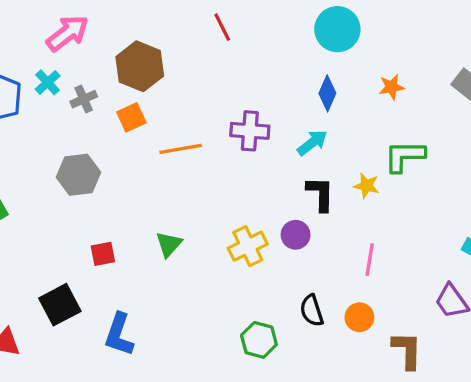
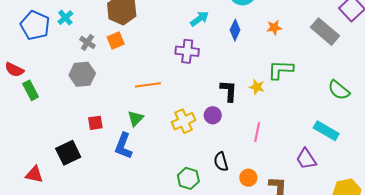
gray cross: (84, 99) -> (87, 42), moved, turned -35
cyan arrow: (312, 143) -> (199, 19), moved
orange line: (181, 149) -> (148, 85), moved
orange circle: (359, 317) -> (248, 178), moved
blue L-shape: (119, 335) -> (123, 146), moved

